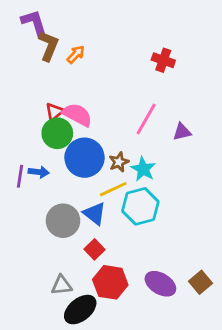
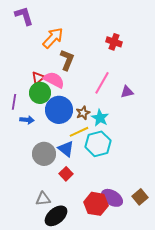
brown L-shape: (49, 46) -> (67, 60), moved
orange arrow: (76, 54) -> (53, 38), size x1.6
purple line: (20, 176) -> (14, 102), moved
red hexagon: (110, 282) -> (96, 204), moved

